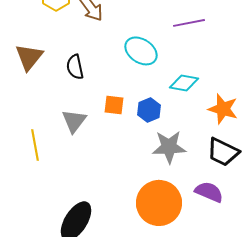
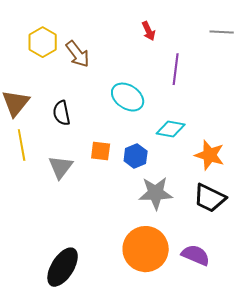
purple line: (189, 23) -> (176, 69), turned -72
yellow line: (35, 145) -> (22, 145), moved
purple semicircle: (209, 192) -> (196, 255), moved

